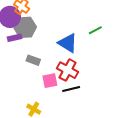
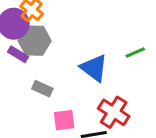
purple rectangle: (14, 38) -> (18, 54), turned 40
red cross: (68, 70) -> (114, 112), moved

